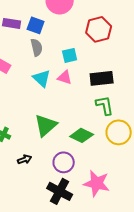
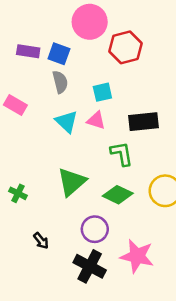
red hexagon: (99, 29) -> (125, 47), moved
green L-shape: (105, 105) -> (122, 154), moved
black arrow: (25, 159) -> (41, 241), moved, turned 72

